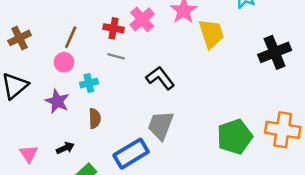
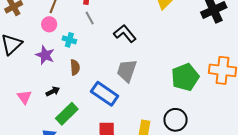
gray line: (116, 56) -> (90, 18), turned 48
cyan cross: (89, 83) -> (69, 40), turned 32
blue rectangle: (131, 154) -> (105, 94), turned 68

